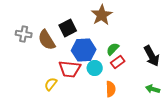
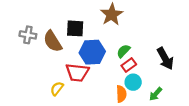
black square: (68, 28) -> (75, 28), turned 30
cyan circle: (95, 68) -> (133, 82), moved
green arrow: (153, 89) -> (156, 94), moved, turned -64

